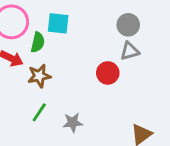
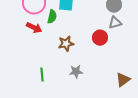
brown star: (39, 76) -> (66, 44), moved
green line: (39, 112) -> (42, 75), moved, turned -40

